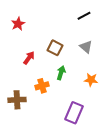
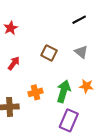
red arrow: (29, 58) -> (14, 63), moved
green arrow: (61, 73) -> (64, 91), moved, size x1.5

